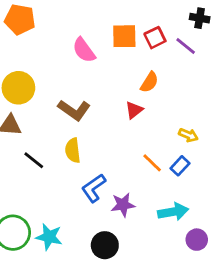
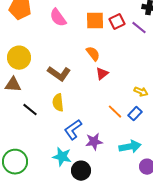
pink semicircle: (84, 50) -> (58, 18), moved
orange semicircle: (149, 82) -> (93, 54), moved, turned -70
cyan star: (49, 237) -> (62, 157), moved

